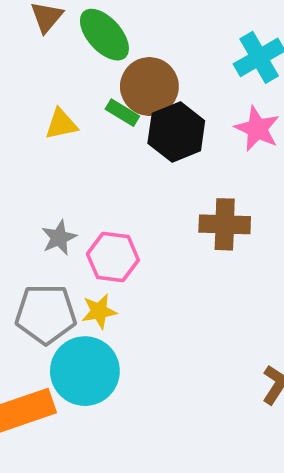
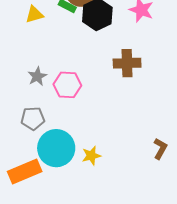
yellow star: (99, 311) -> (91, 156), moved
gray pentagon: (46, 314) -> (33, 118), size x0.7

